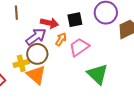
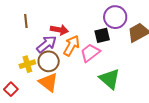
black square: (75, 20) -> (102, 35), moved
orange arrow: (61, 39) -> (71, 46), size x1.5
yellow cross: (21, 63) -> (27, 64), moved

